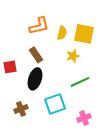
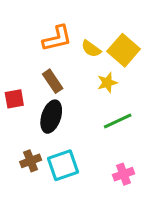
yellow semicircle: (62, 33) -> (91, 49), turned 112
yellow square: (84, 34) -> (124, 50), turned 30
cyan square: (55, 104) -> (63, 165), moved

